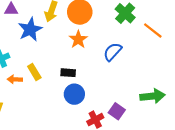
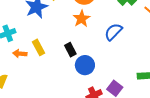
black rectangle: (68, 73) -> (70, 50), turned 56
blue circle: (74, 94) -> (85, 65), moved

